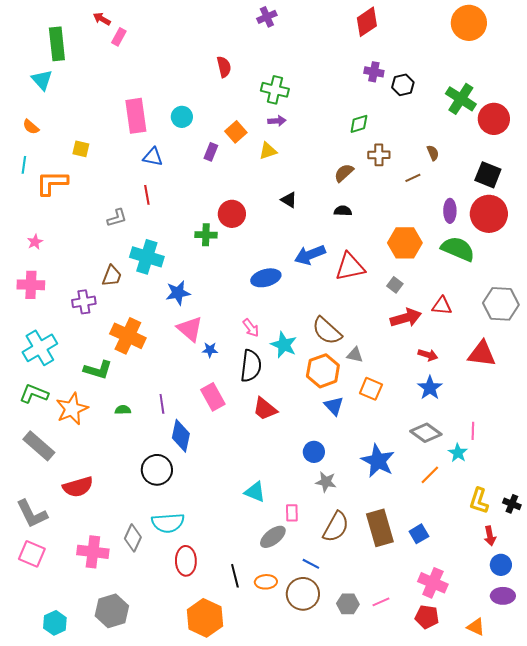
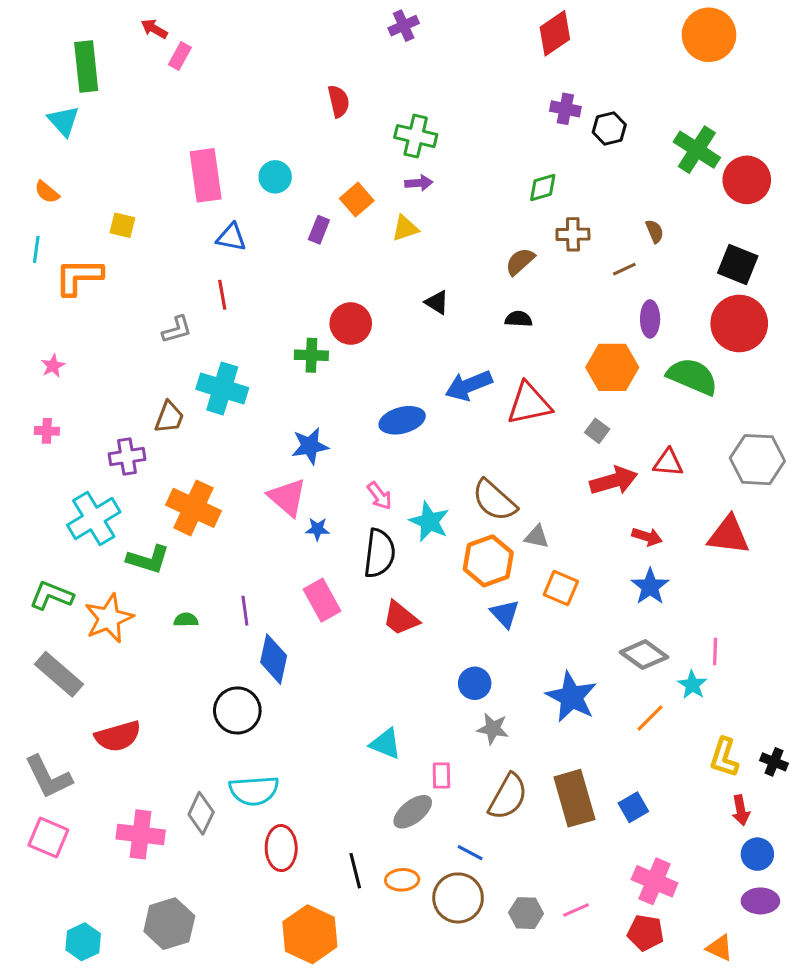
purple ellipse: (450, 211) -> (650, 319), moved
pink cross: (31, 285) -> (47, 431), size x0.6
blue star: (178, 293) -> (310, 446), moved
cyan cross: (40, 348) -> (94, 519), moved

